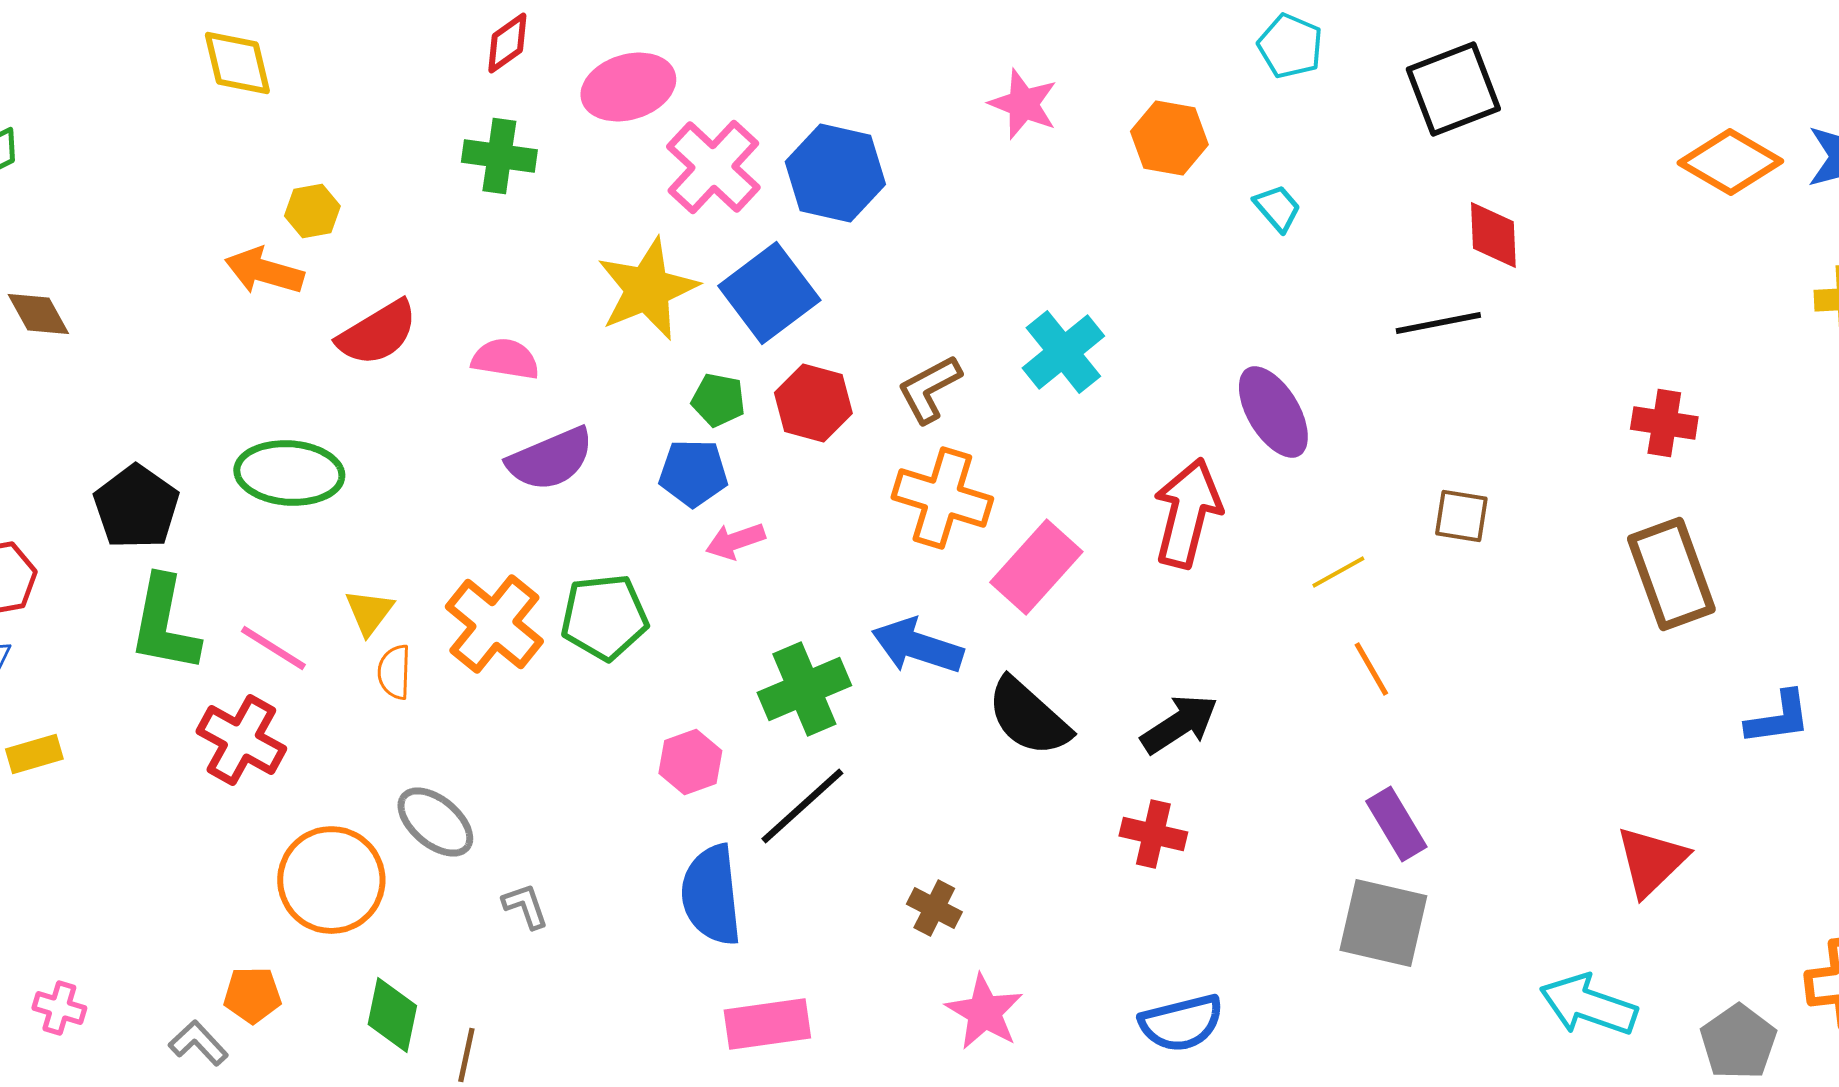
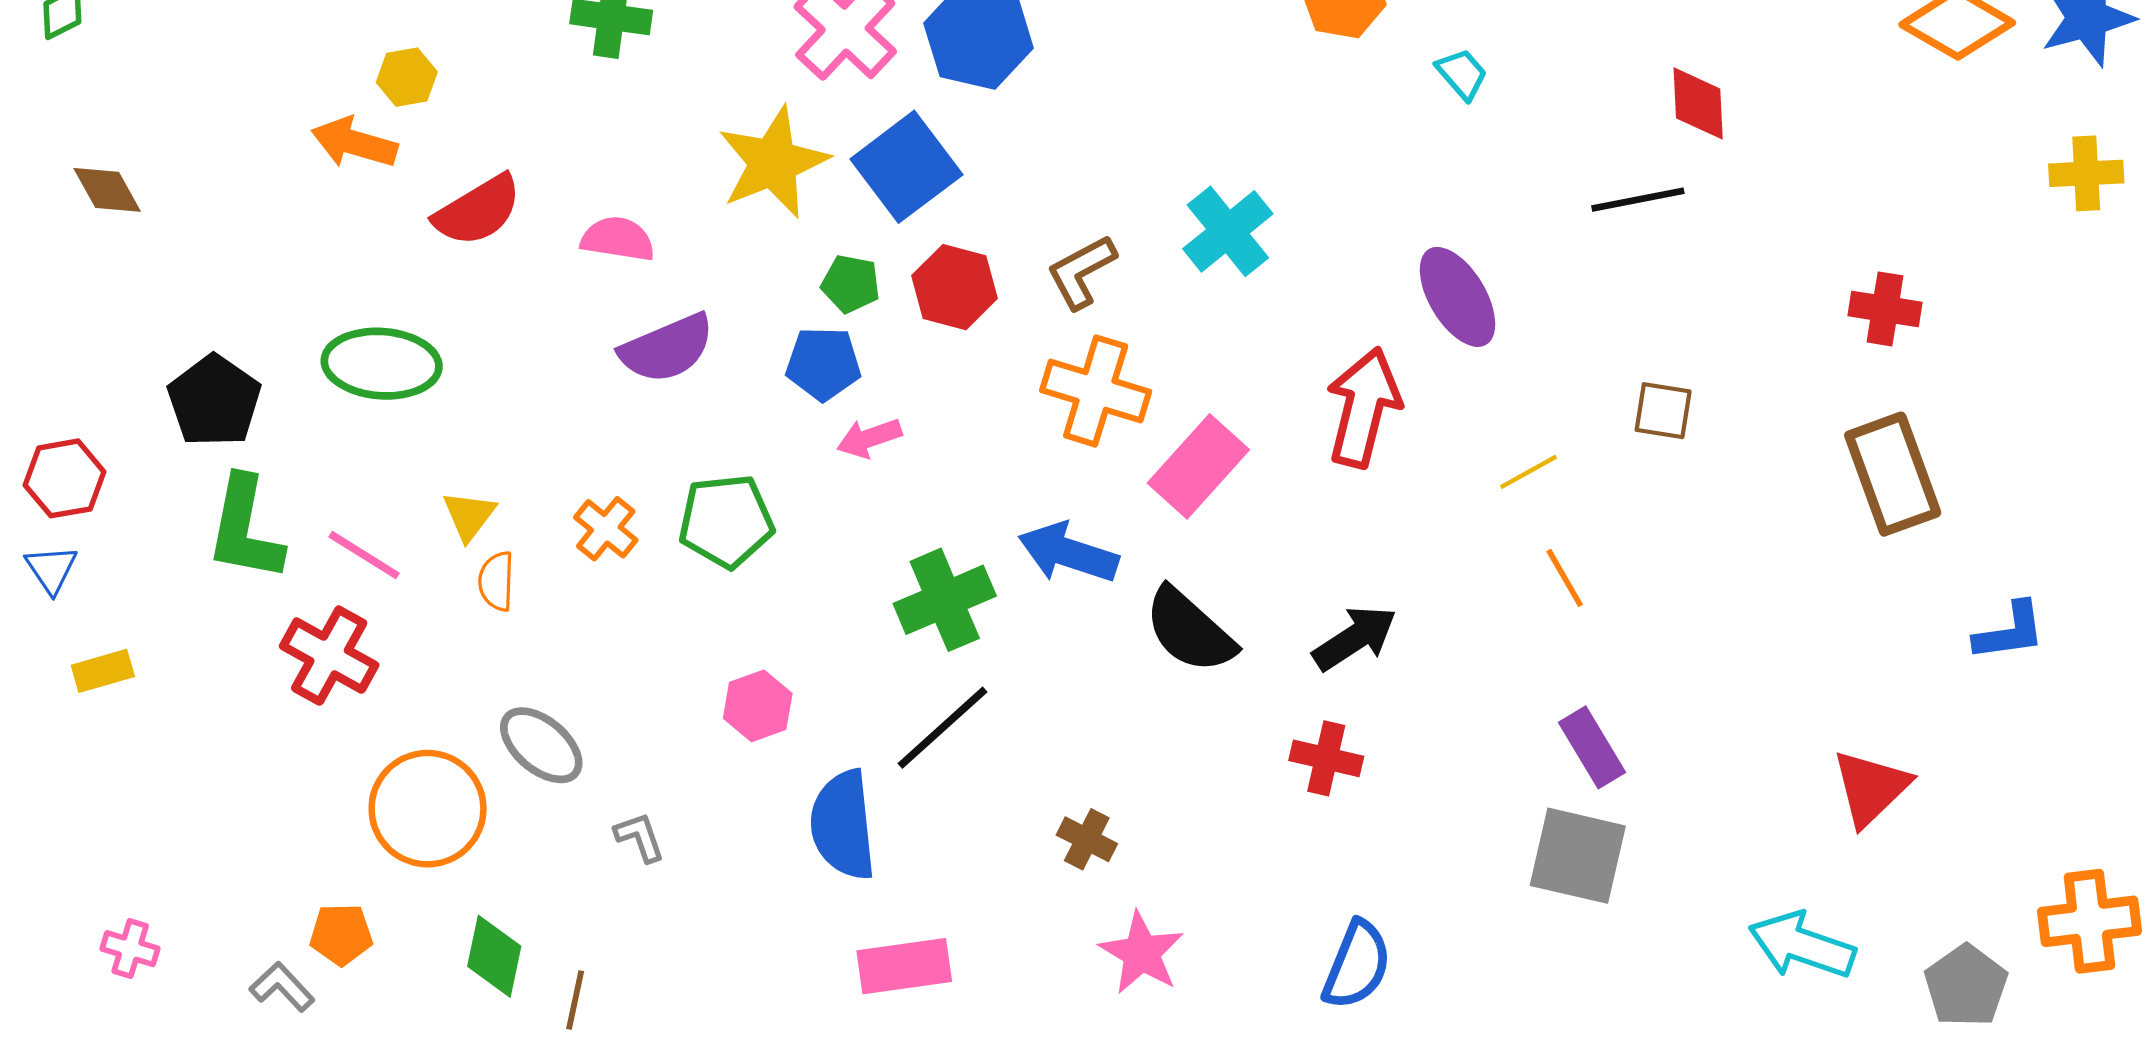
orange cross: (494, 624) -> (606, 529), size x0.6
pink hexagon: (690, 762) -> (758, 706), moved
blue semicircle: (1181, 1023) -> (1357, 965), turned -54

